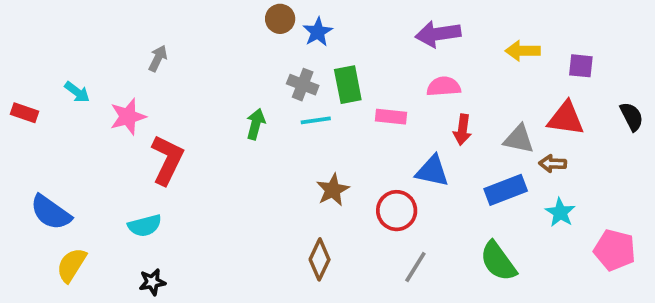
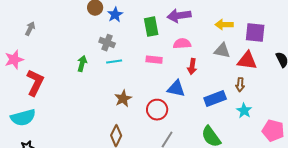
purple square: (581, 66) -> (255, 33), size x1.5
green rectangle: (348, 85) -> (151, 27), moved
gray triangle: (519, 139) -> (222, 51), moved
brown arrow: (553, 164) -> (240, 85), turned -88
cyan semicircle: (145, 226) -> (23, 118), size x1.4

